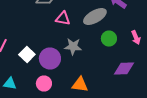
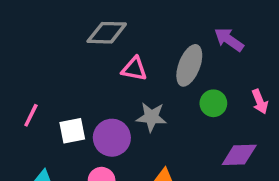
gray ellipse: (95, 16) -> (189, 65), turned -40
white square: (27, 54) -> (72, 131), turned 35

